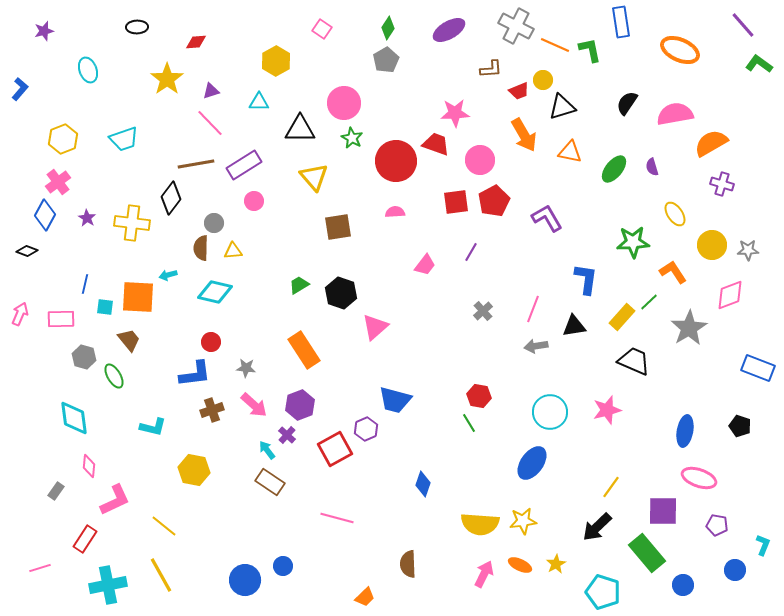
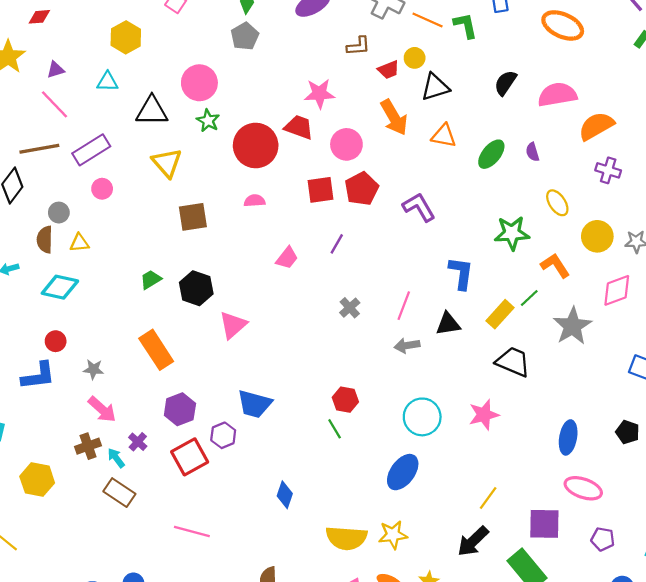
purple hexagon: (300, 405) -> (180, 409), moved
brown cross: (212, 410) -> (88, 446), moved

